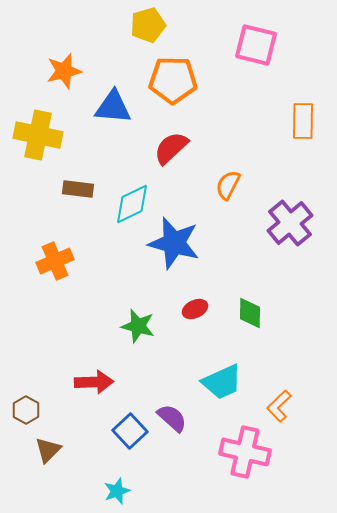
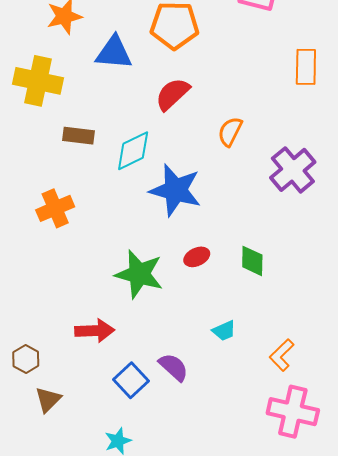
green star: (138, 326) -> (139, 274), size x1.4
cyan trapezoid: (222, 382) -> (224, 331), size x0.6
pink cross: (245, 452) -> (293, 412), moved

